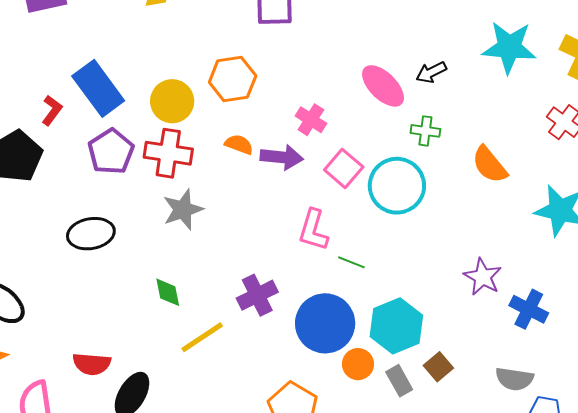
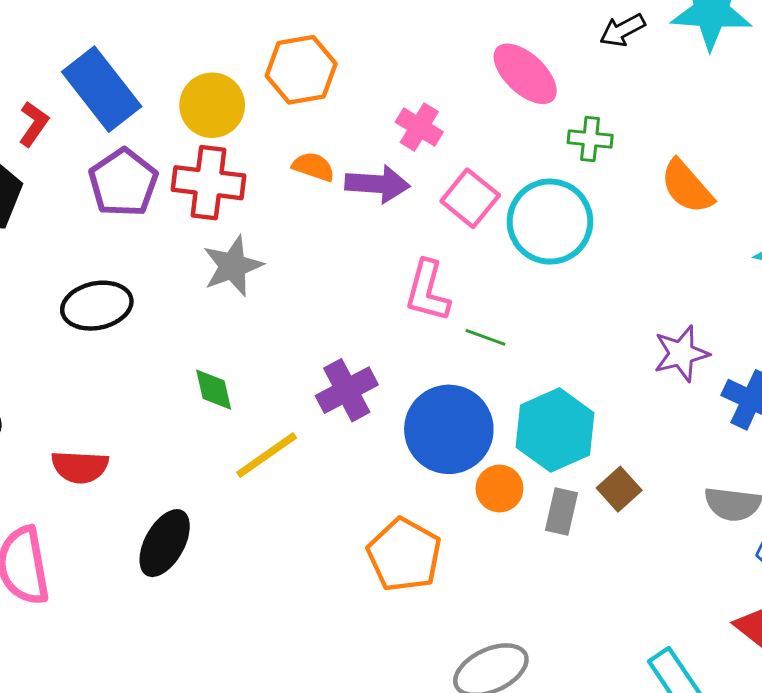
black arrow: (431, 72) -> (622, 30), moved
purple star: (483, 277) -> (681, 354), turned 30
red semicircle: (92, 364) -> (80, 467), moved
gray rectangle: (399, 381) -> (561, 511), turned 44

